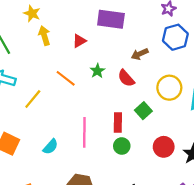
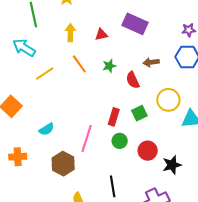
yellow arrow: (44, 36) -> (70, 33), moved
pink line: (84, 132) -> (87, 139), moved
green circle: (122, 146) -> (120, 141), moved
cyan semicircle: (50, 147) -> (47, 129), moved

